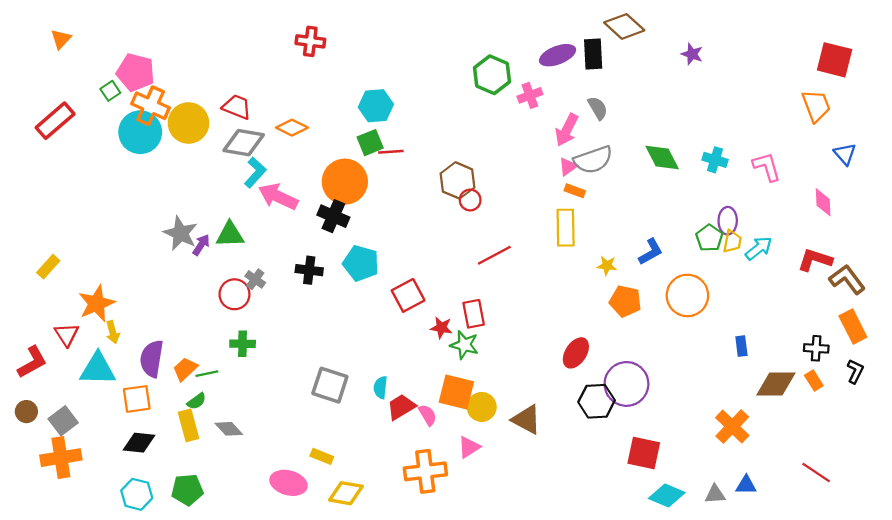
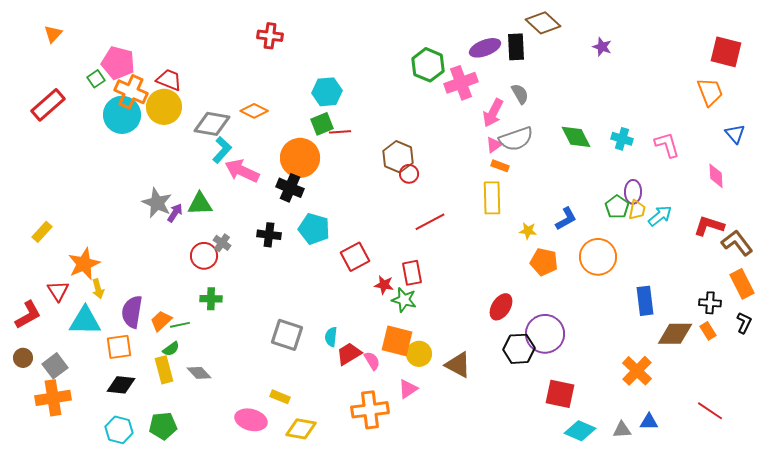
pink cross: (530, 95) -> (461, 83), size x1.5
red trapezoid: (237, 107) -> (169, 80), moved
blue rectangle: (741, 346) -> (645, 301), size x1.6

